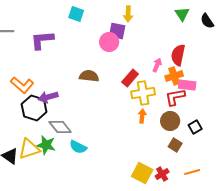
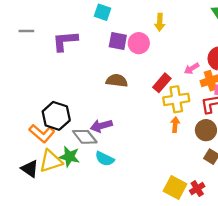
yellow arrow: (128, 14) -> (160, 22), moved
purple square: (117, 31) -> (118, 41), moved
pink arrow: (157, 65) -> (192, 68), turned -144
orange L-shape: (22, 85) -> (42, 133), moved
purple arrow: (48, 97) -> (101, 126), moved

